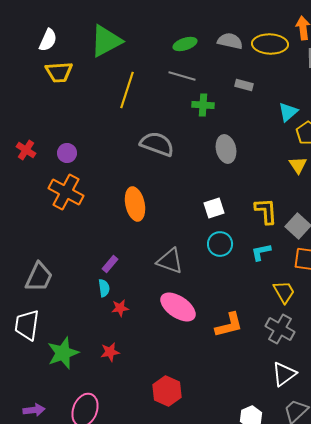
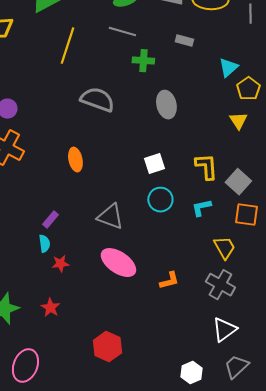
orange ellipse: (135, 204) -> (75, 160), size x0.7
orange L-shape: (229, 325) -> (169, 281), size x0.7
red star: (110, 352) -> (50, 308), turned -30

